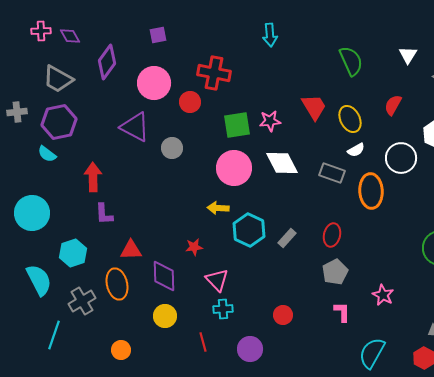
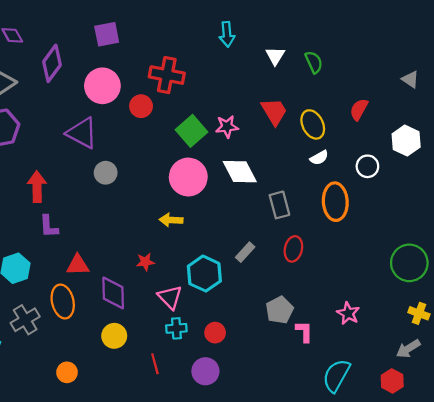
purple square: (158, 35) -> (107, 34), size x1.4
white triangle: (408, 55) -> (275, 56), moved
green semicircle: (351, 61) -> (314, 62), size x0.7
green square: (237, 125) -> (191, 131), turned -32
gray circle: (172, 148) -> (106, 173), moved
white circle: (401, 158) -> (367, 166), size x0.7
gray rectangle: (332, 173) -> (279, 205), moved, turned 55
cyan hexagon: (249, 230) -> (204, 274), moved
gray pentagon: (335, 272) -> (279, 310), moved
red circle: (283, 315) -> (215, 333), moved

